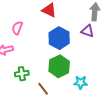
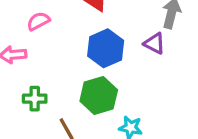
pink semicircle: (17, 28) -> (38, 21), turned 32

